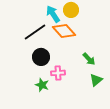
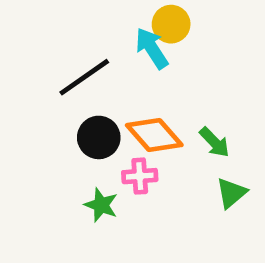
cyan arrow: (53, 14) -> (152, 48), moved
orange diamond: (64, 31) -> (154, 135), moved

